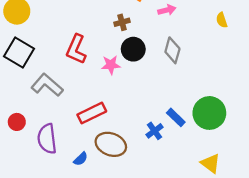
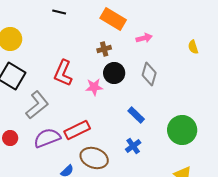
gray L-shape: (47, 85) -> (37, 105), turned 100
blue rectangle: (176, 117) -> (136, 115), moved
purple semicircle: (47, 139) -> (47, 138), moved, turned 76

